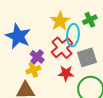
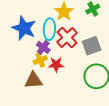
cyan ellipse: (73, 35) -> (49, 29), moved
red star: (66, 73) -> (56, 65), moved

